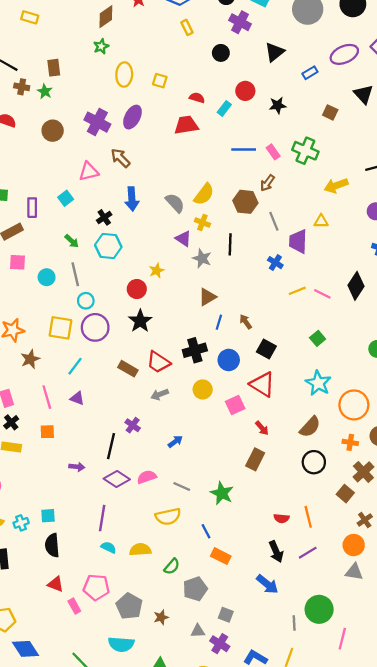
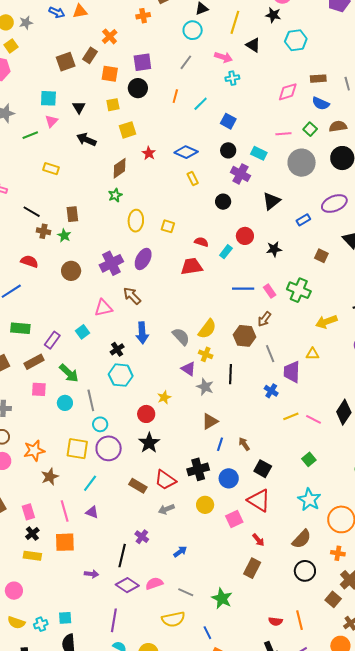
purple cross: (97, 122) -> (111, 263), turned 35
purple rectangle: (32, 208) -> (52, 340), turned 36
green arrow: (72, 241) -> (69, 373), moved, size x1.5
orange square: (47, 432) -> (65, 542), size x1.5

